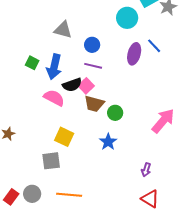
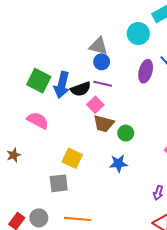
gray triangle: (63, 30) -> (98, 46), moved
green square: (32, 63) -> (39, 81), size x1.6
black semicircle: (72, 85) -> (81, 89), moved
pink semicircle: (54, 98) -> (38, 120), moved
blue star: (108, 142) -> (118, 163), turned 30

